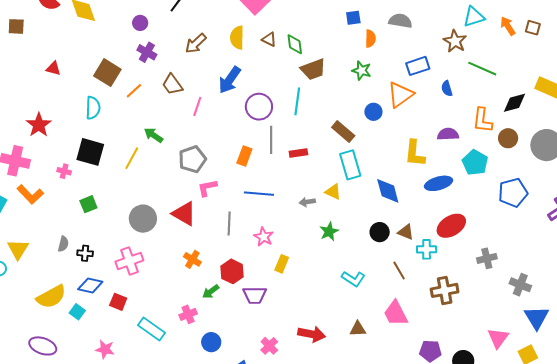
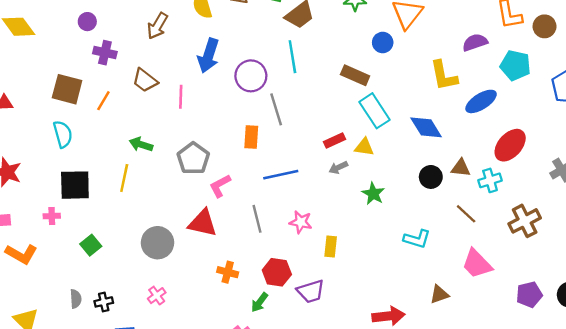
red rectangle: (298, 153) -> (334, 141), moved
pink cross: (129, 261) -> (157, 296), size x0.6

